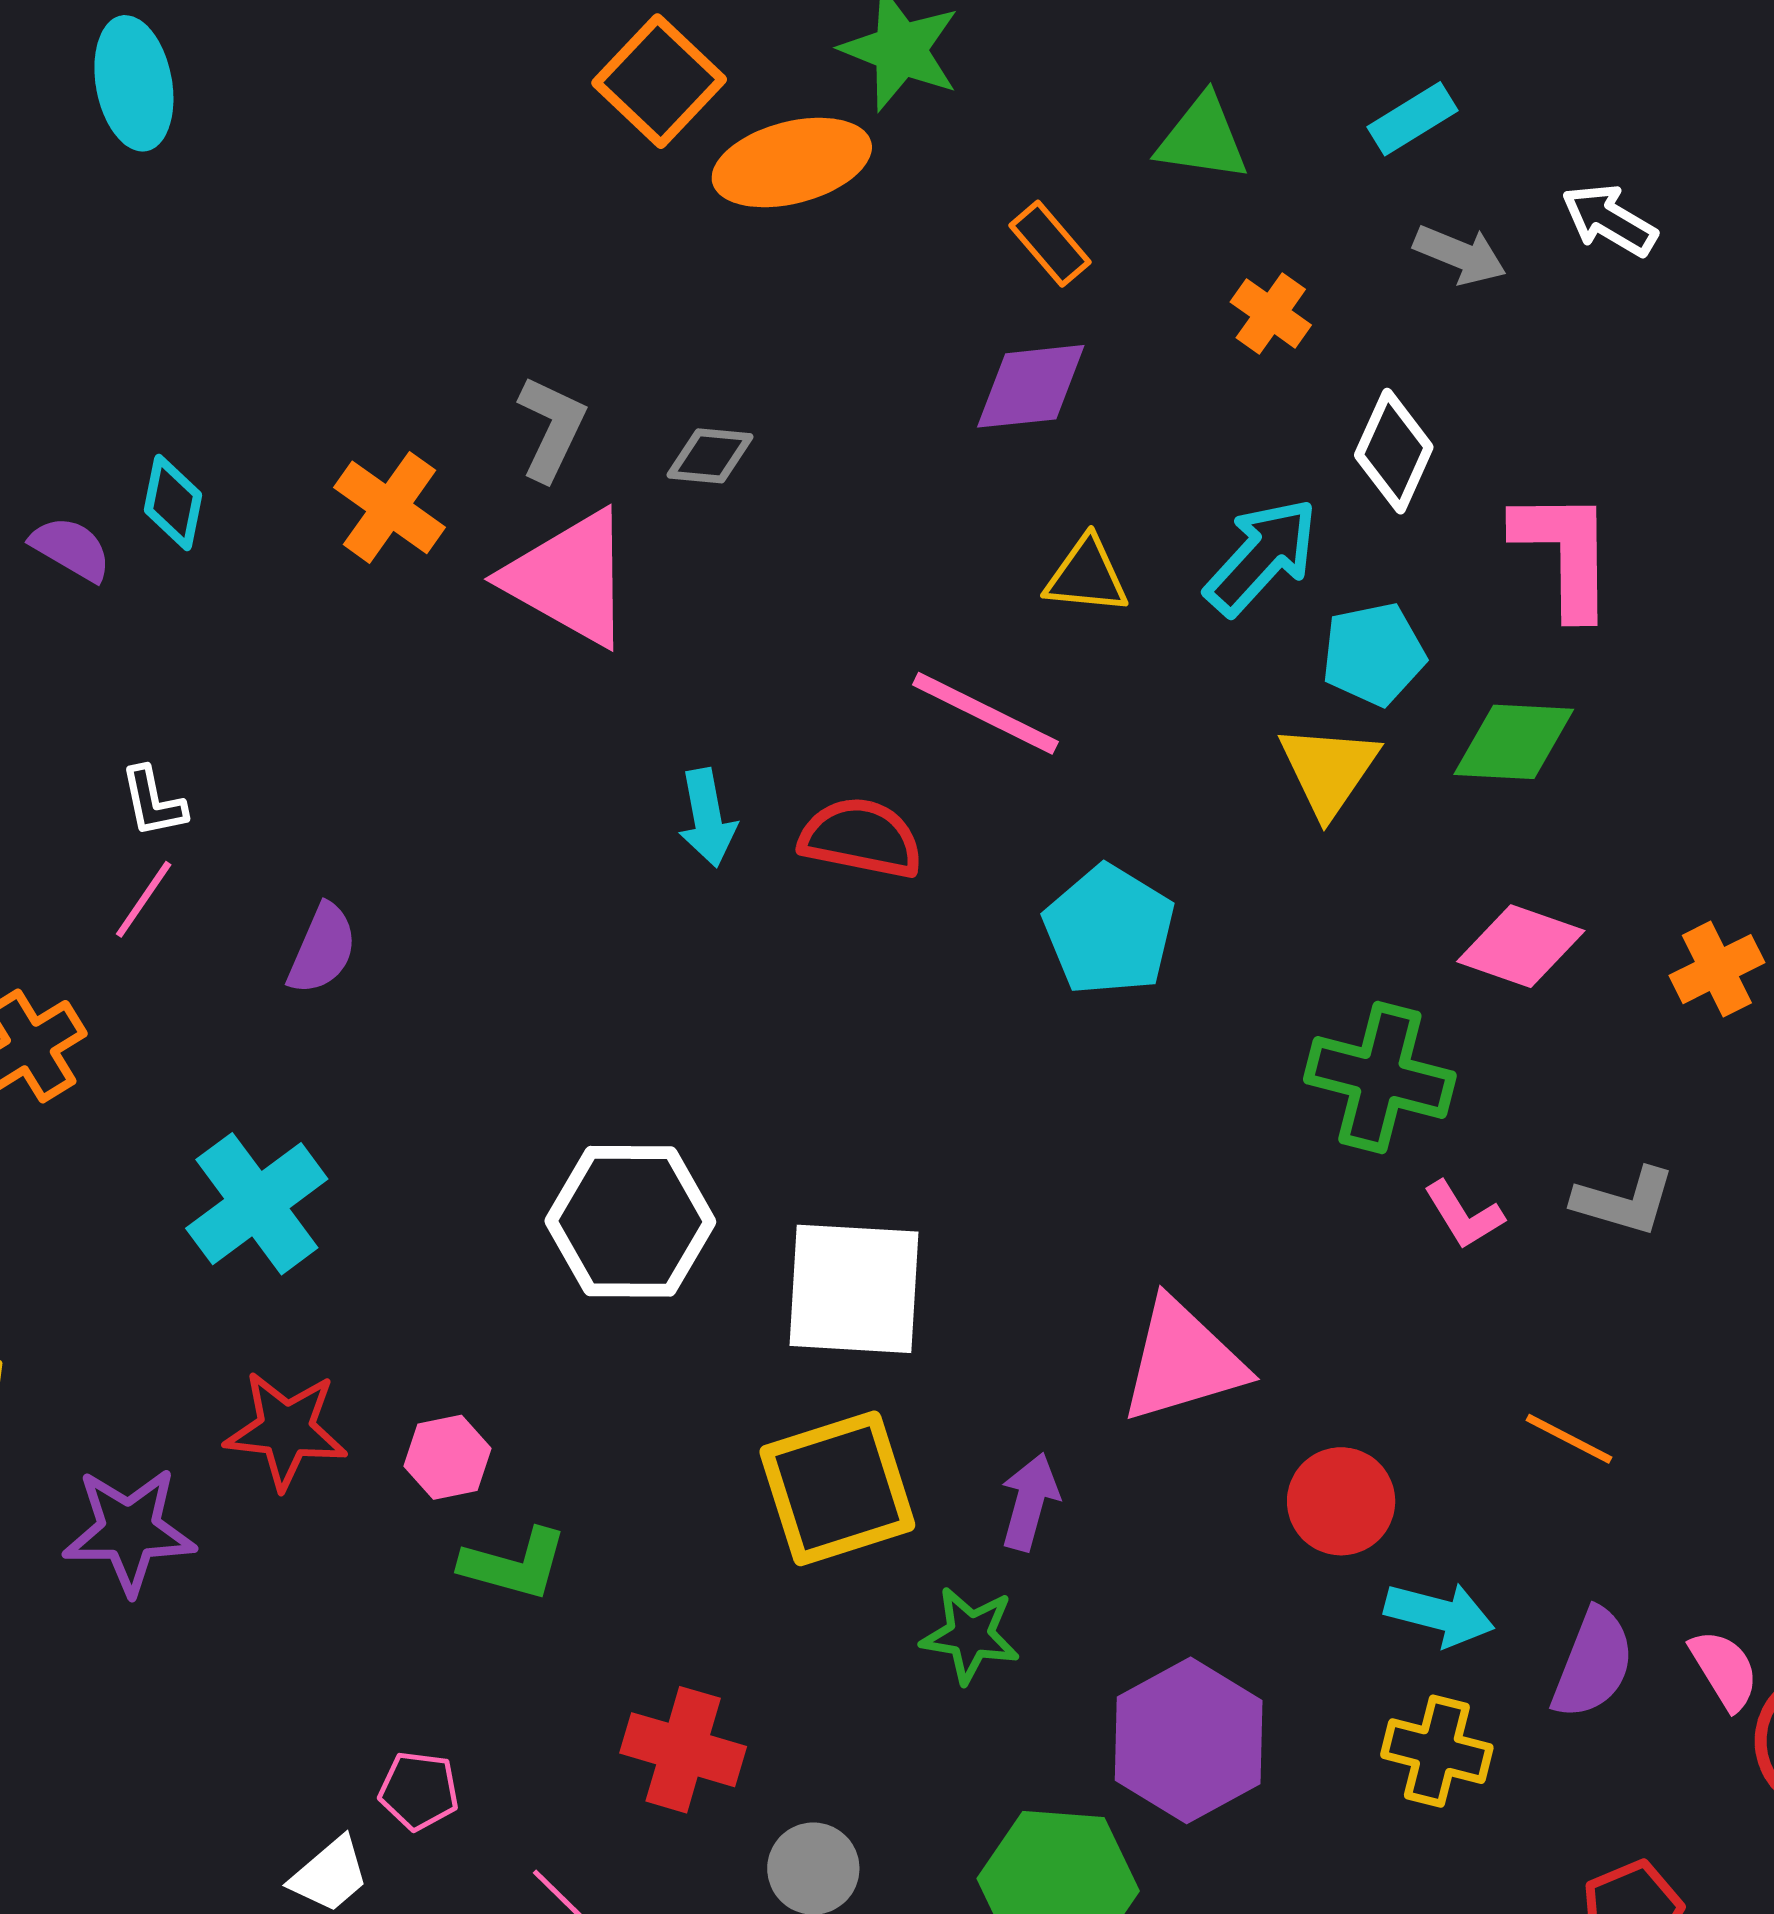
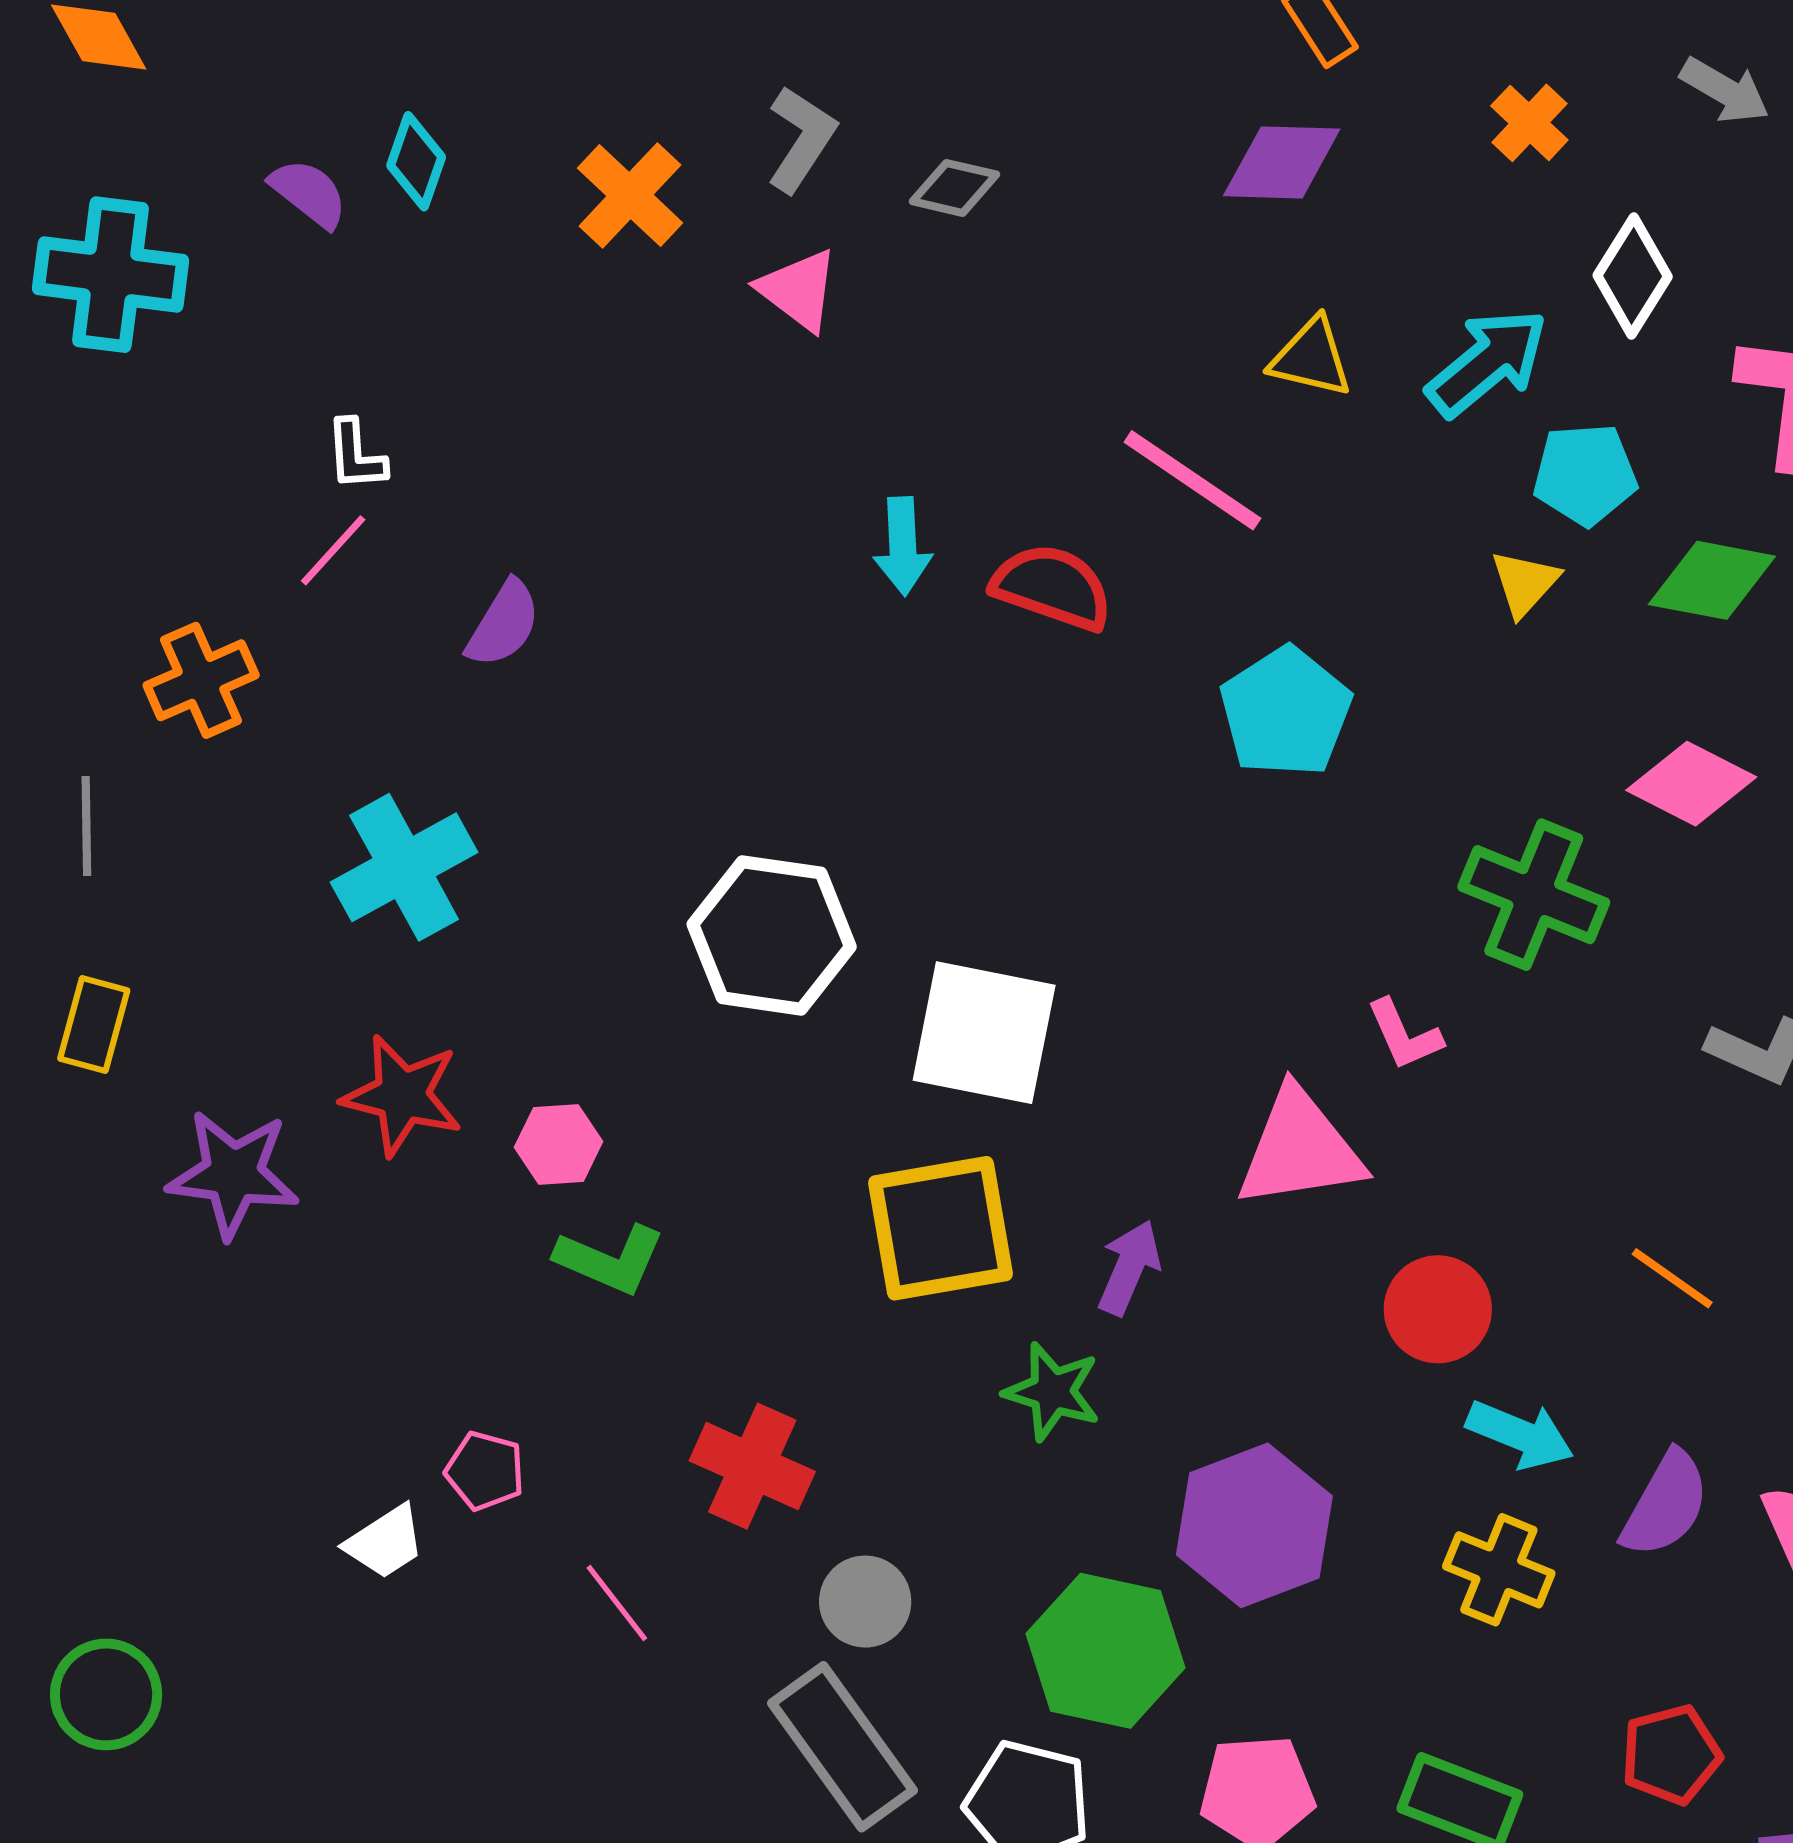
pink triangle: (569, 578) -> (798, 290), size x0.6
yellow triangle: (1329, 770) -> (1525, 583), size x0.7
pink L-shape: (1464, 1215) -> (1404, 1035), moved

